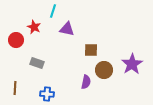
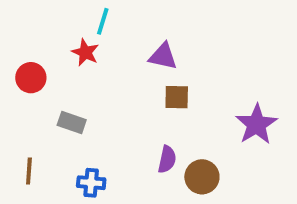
red star: (34, 27) -> (85, 52), moved
purple triangle: (67, 29) -> (163, 56), moved
brown circle: (104, 70) -> (202, 177), moved

